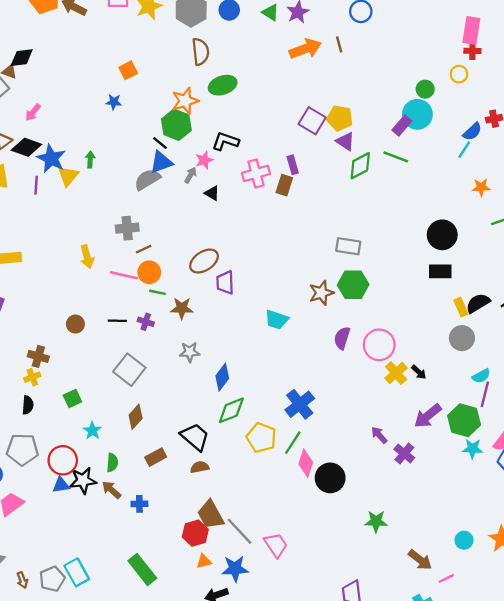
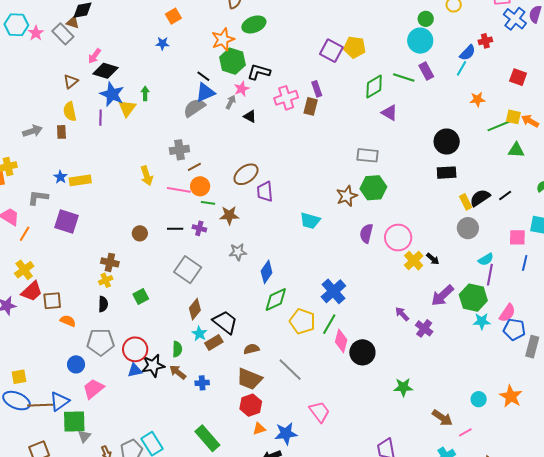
green hexagon: (176, 125) -> (232, 61), moved
purple rectangle: (402, 126) -> (426, 71), moved, turned -66
purple triangle: (345, 141) -> (389, 113), moved
black diamond: (26, 147) -> (106, 71), moved
cyan star: (92, 431) -> (199, 334), moved
black trapezoid: (195, 437) -> (225, 322), moved
brown trapezoid: (211, 515) -> (249, 379), moved, turned -36
gray line: (239, 531) -> (290, 370), moved

